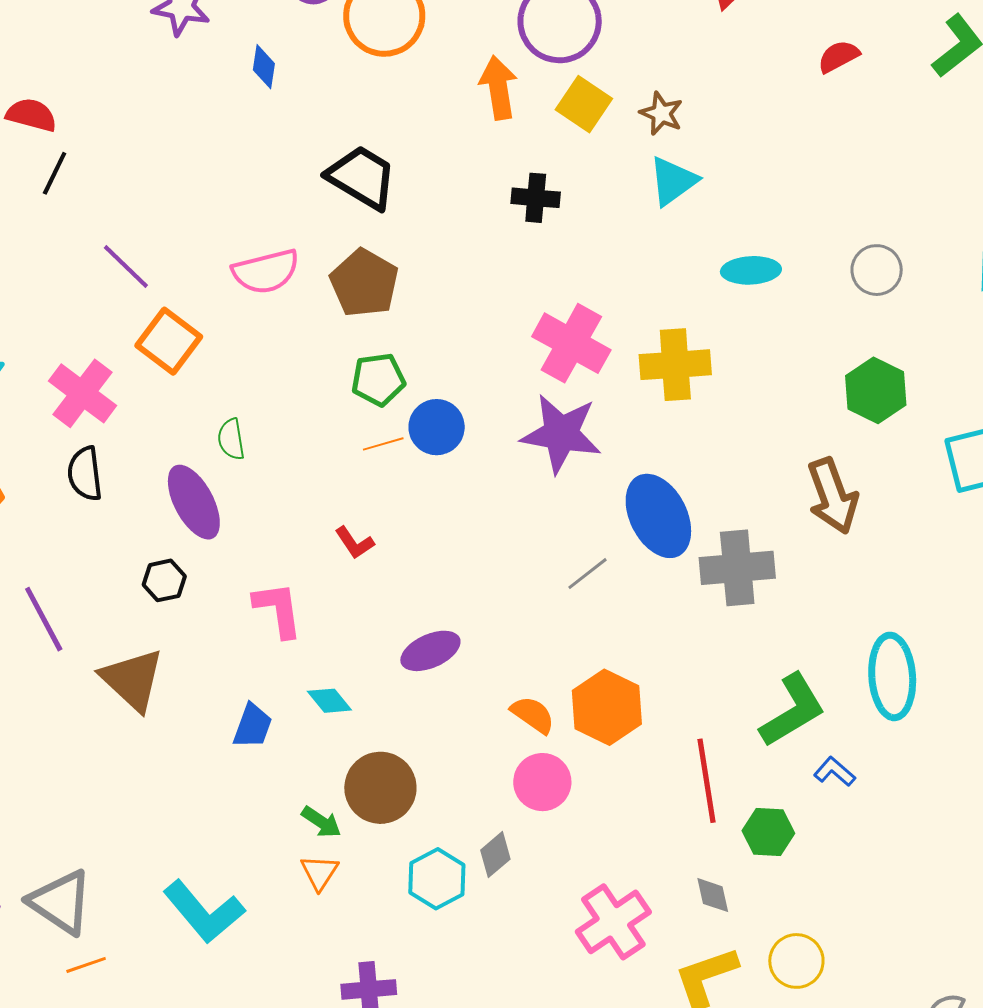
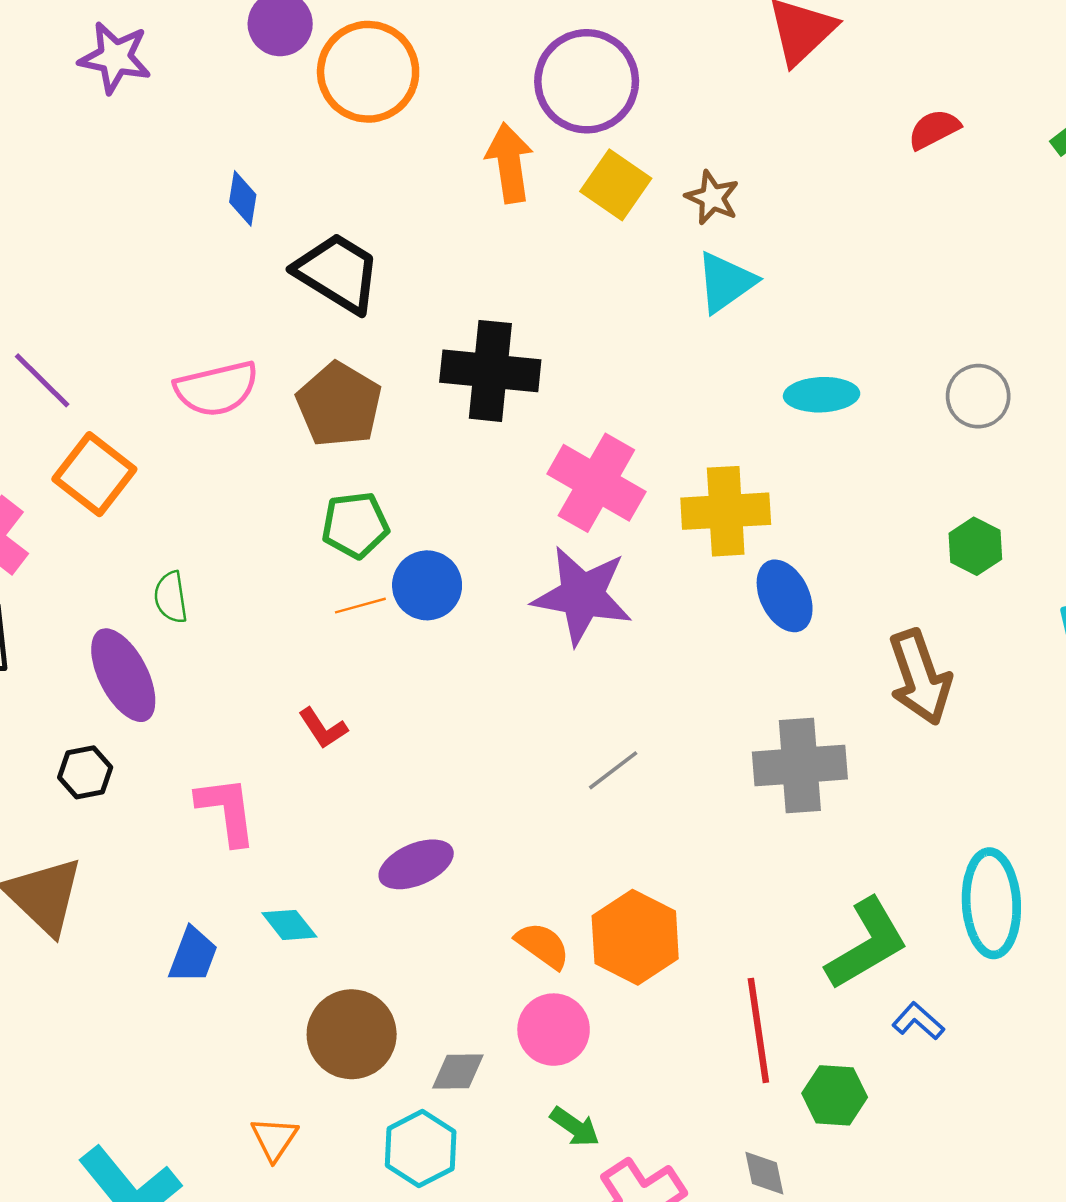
blue diamond: (264, 67) -> (243, 198), moved
black cross: (536, 198) -> (490, 371), moved, size x1.6
green hexagon: (876, 390) -> (975, 546), size x0.7
blue ellipse: (658, 516) -> (785, 596), moved, size x0.7
green arrow: (321, 822) -> (575, 1127), moved
gray diamond: (495, 855) -> (458, 1071), moved, turned 39

